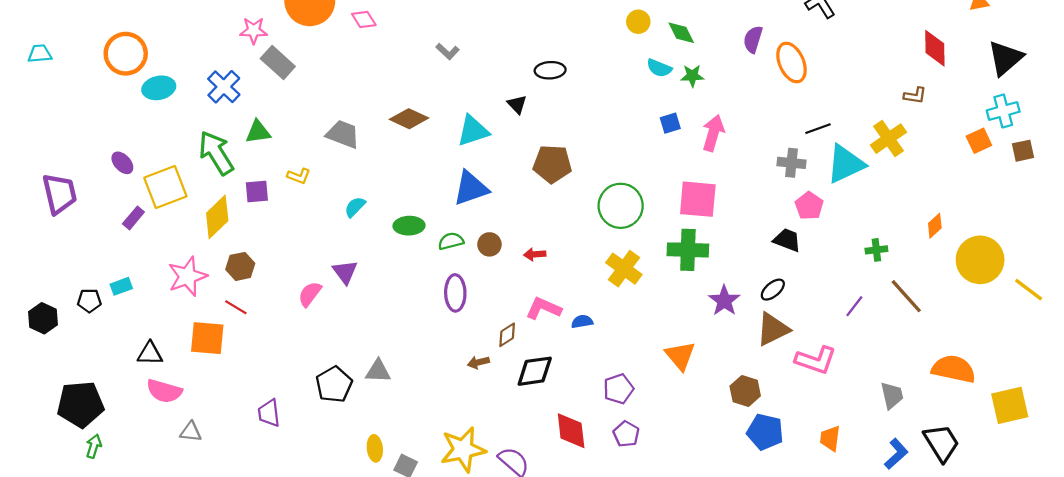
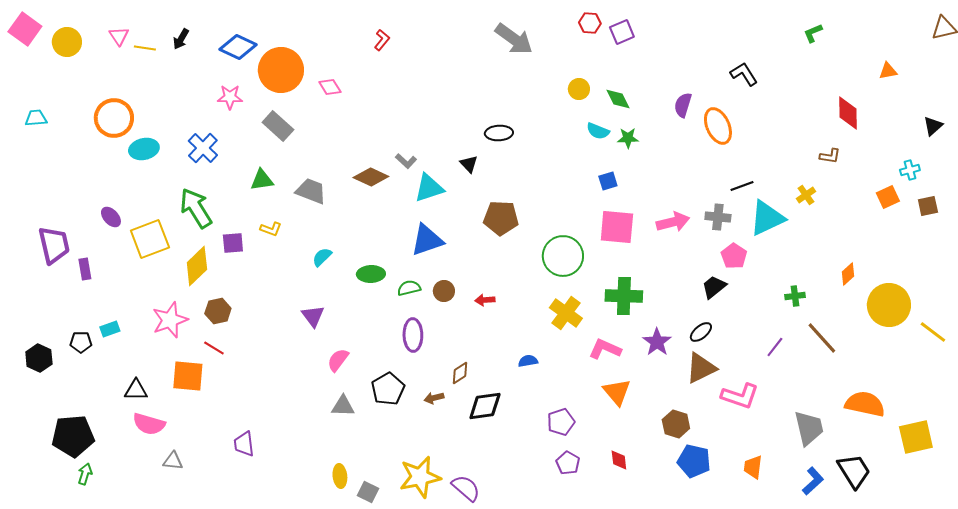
gray L-shape: (448, 51) -> (406, 161), moved
black triangle: (1005, 58) -> (933, 126), moved, size x0.6
gray rectangle: (278, 63) -> (278, 126), moved
cyan cross: (1003, 111) -> (910, 170), size x0.7
green triangle: (258, 132) -> (262, 180), moved
pink arrow: (713, 133) -> (673, 222), moved, turned 60
yellow cross: (889, 139) -> (806, 195), size x0.6
pink square: (698, 199) -> (617, 227), moved
purple rectangle: (133, 218) -> (85, 269), moved, turned -50
black trapezoid: (787, 240) -> (714, 287), turned -60
pink semicircle: (310, 294) -> (338, 360), moved
pink L-shape: (543, 308) -> (605, 349), moved
black pentagon: (334, 384) -> (388, 389), moved
gray trapezoid: (892, 395) -> (809, 428), size x1.4
red diamond: (571, 431) -> (619, 460), moved, size x0.6

